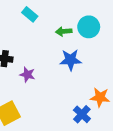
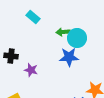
cyan circle: (89, 27) -> (77, 38), moved

